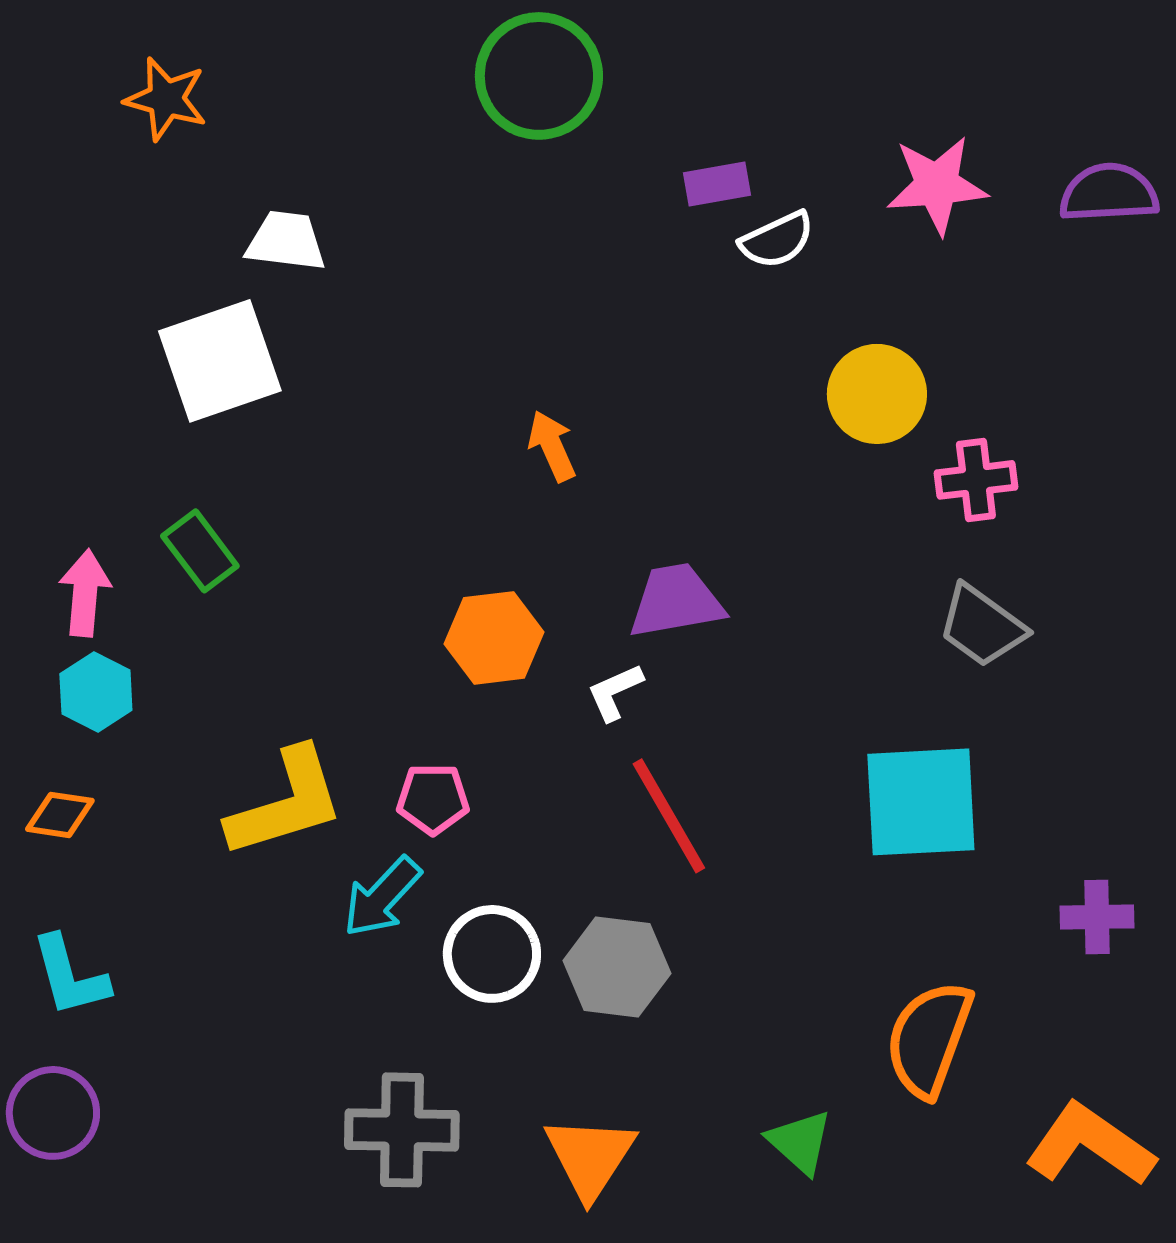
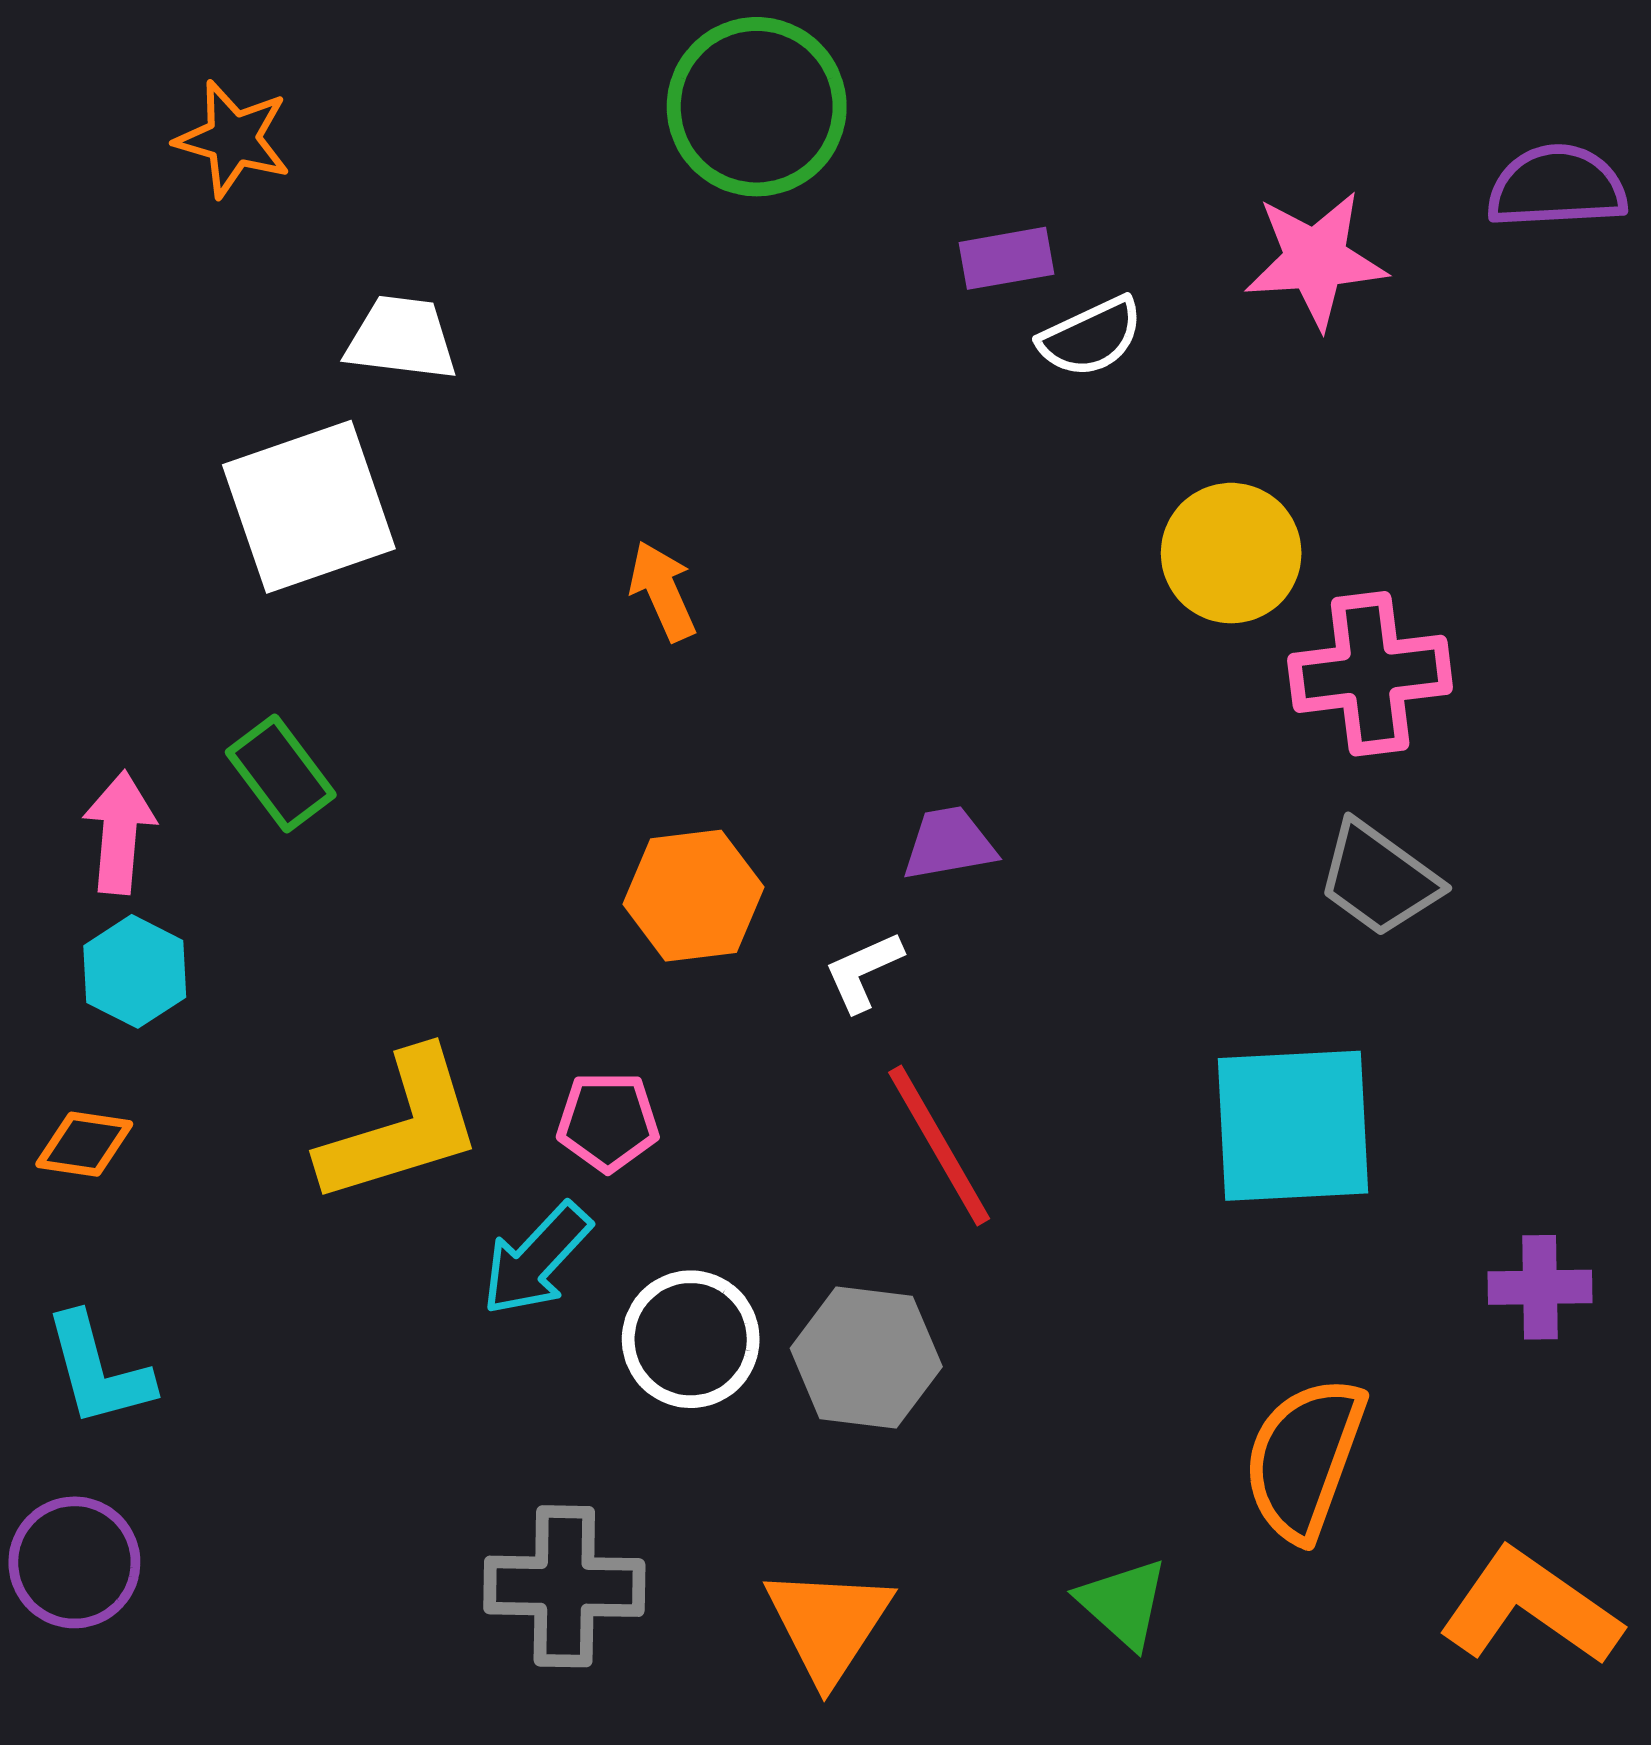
purple semicircle: (1109, 193) -> (1557, 187), moved
orange arrow: (552, 446) -> (663, 591), moved
pink cross: (976, 480) -> (1370, 674), size x1.4
purple trapezoid: (676, 601) -> (949, 844), size x0.7

